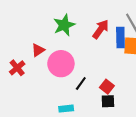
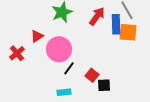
black line: (81, 83) -> (69, 68), moved
red square: (107, 87) -> (92, 75), moved

